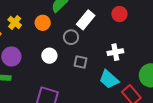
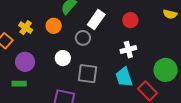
red circle: (119, 14) -> (130, 20), moved
gray square: (81, 62) -> (88, 74), moved, size x1.5
cyan trapezoid: (109, 79) -> (124, 77), turned 35

